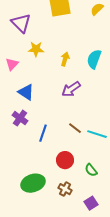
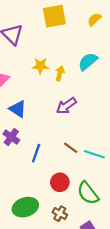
yellow star: (36, 49) -> (40, 66), moved
cyan semicircle: (94, 59) -> (88, 61), moved, turned 30
green semicircle: (91, 170) -> (88, 193), size x1.6

